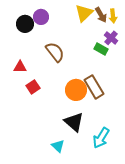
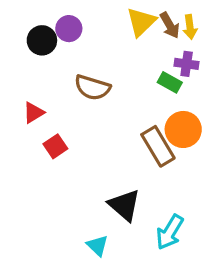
purple cross: (111, 38) -> (187, 64), turned -32
brown semicircle: (55, 52) -> (92, 87), turned 145
red triangle: (20, 67) -> (34, 113), turned -32
orange circle: (76, 90) -> (183, 129), moved

